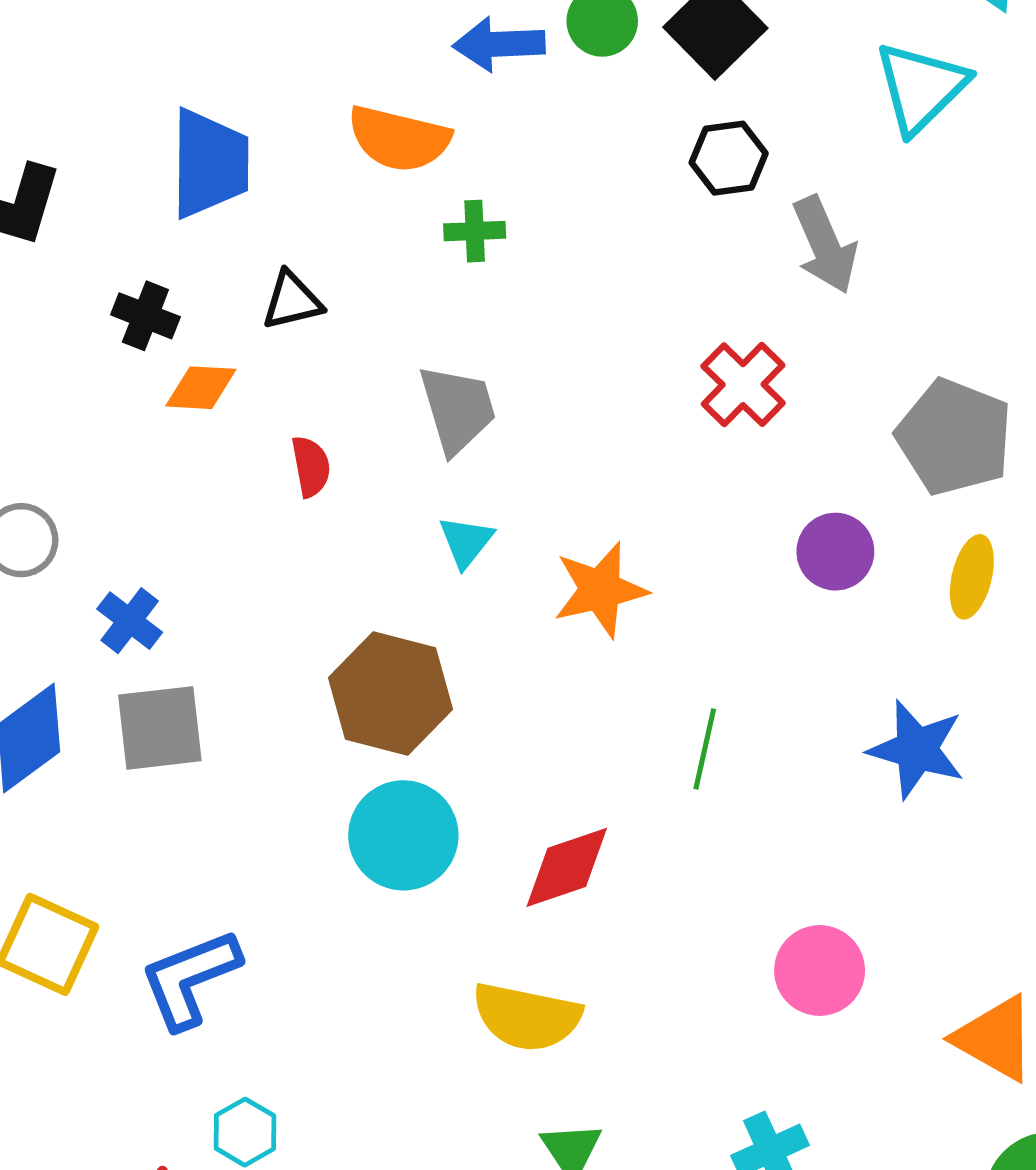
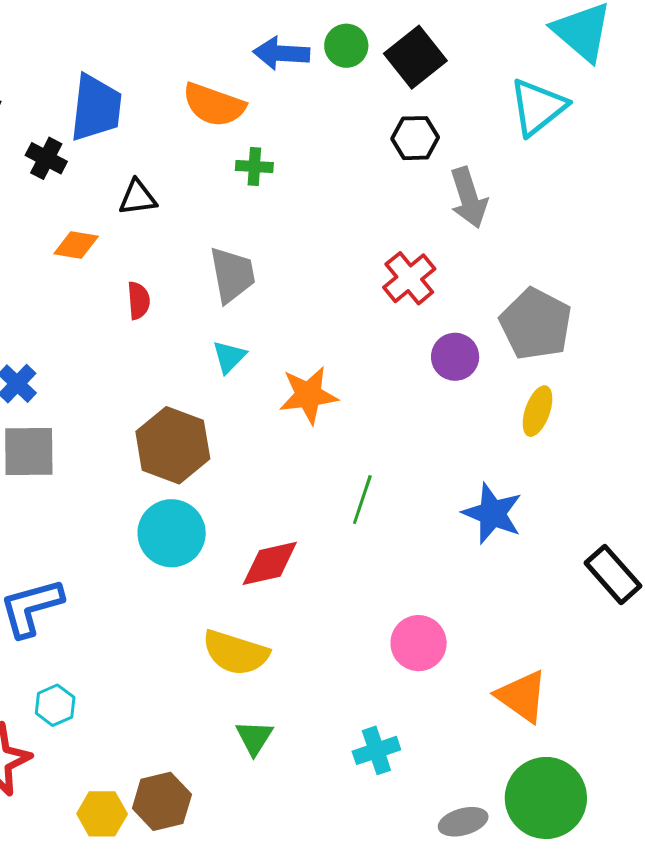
black cross: (145, 316) -> (46, 158), moved
purple circle: (835, 552) -> (455, 357), moved

